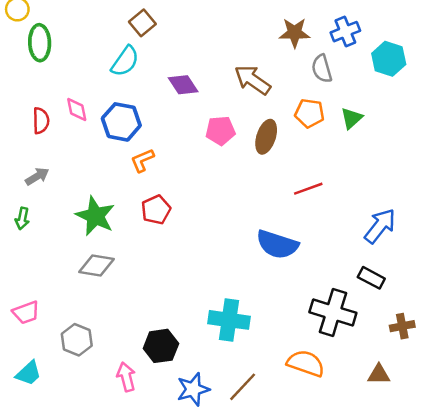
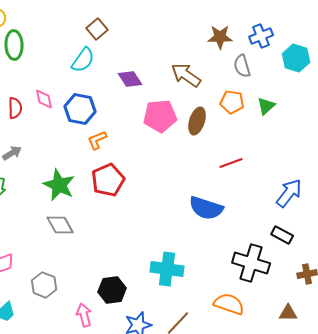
pink pentagon: (220, 131) -> (160, 116), size x1.4
red pentagon: (156, 210) -> (108, 180), size x1.4
gray diamond: (97, 265) -> (60, 225), turned 52

